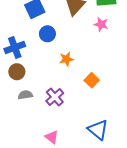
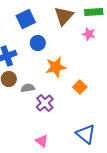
orange star: (66, 59) -> (56, 67), size x1.5
gray semicircle: (25, 95) -> (28, 88), moved

